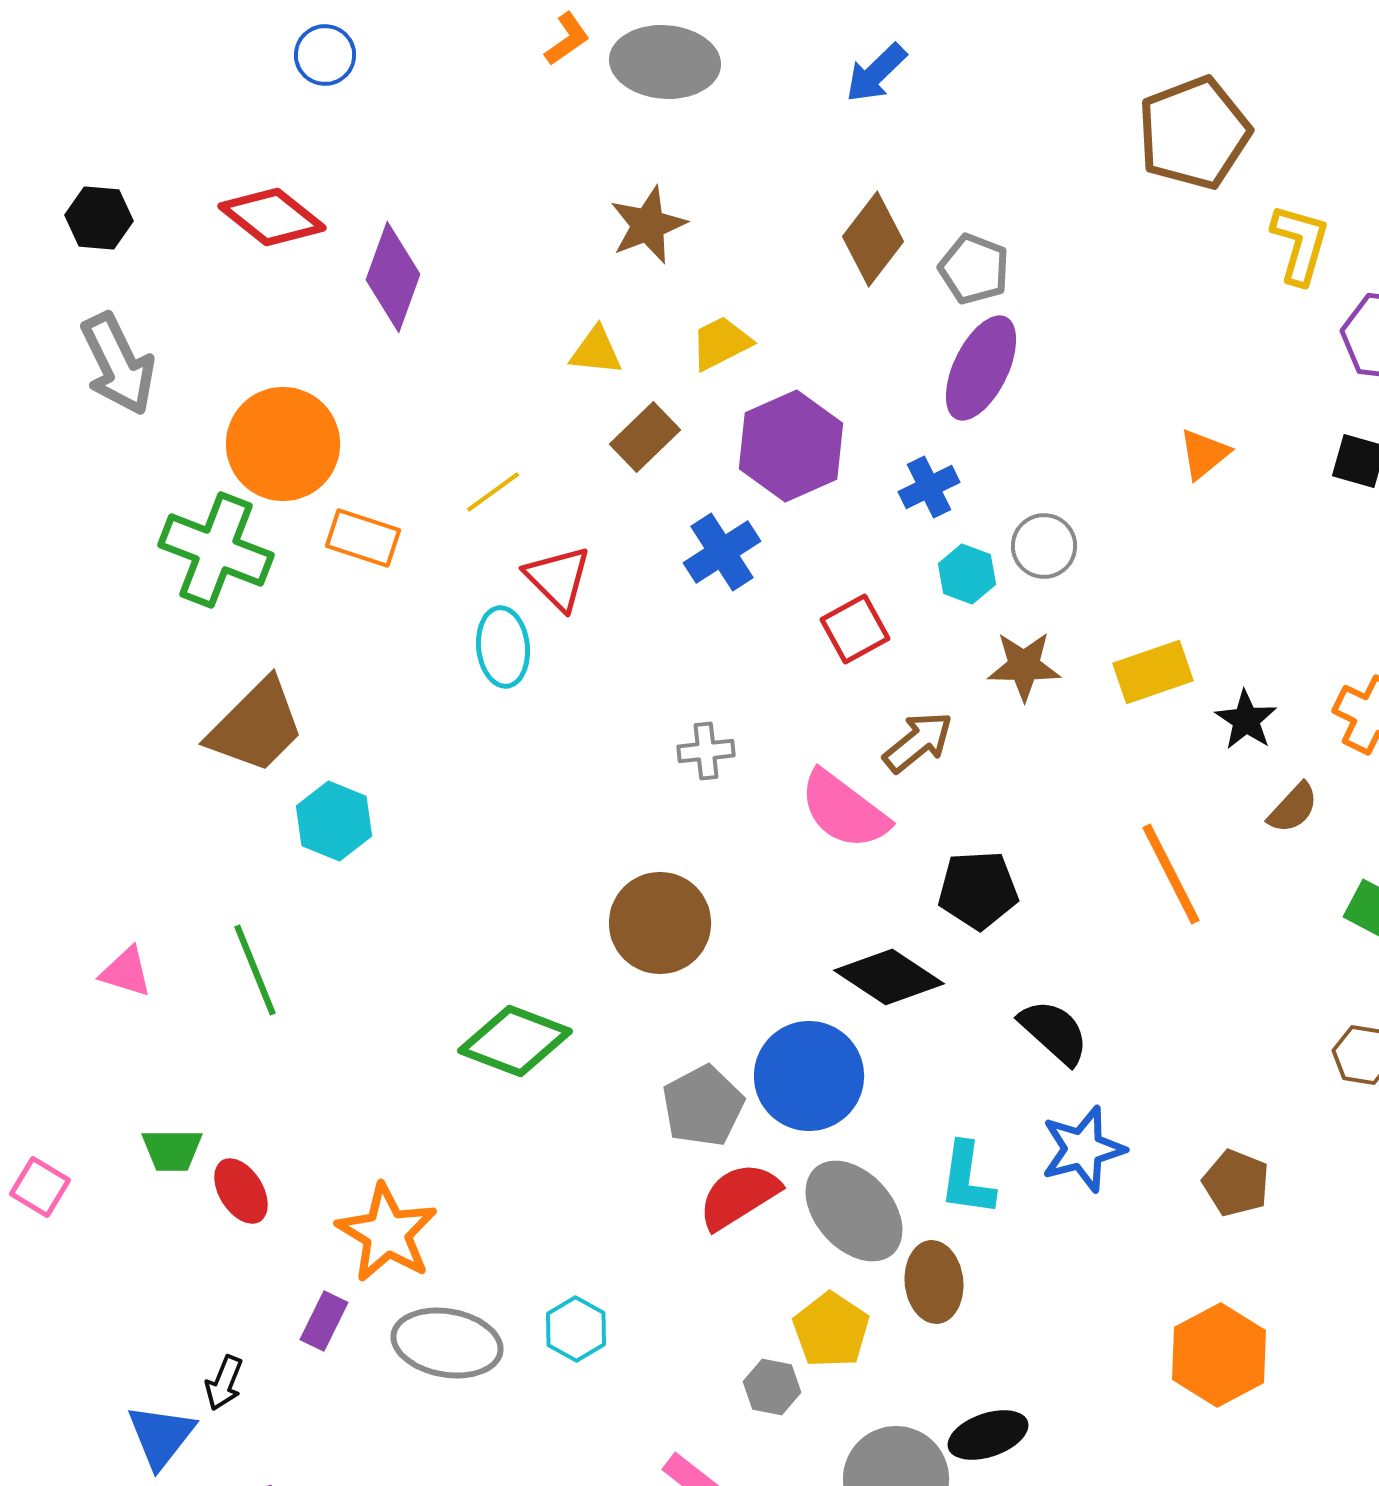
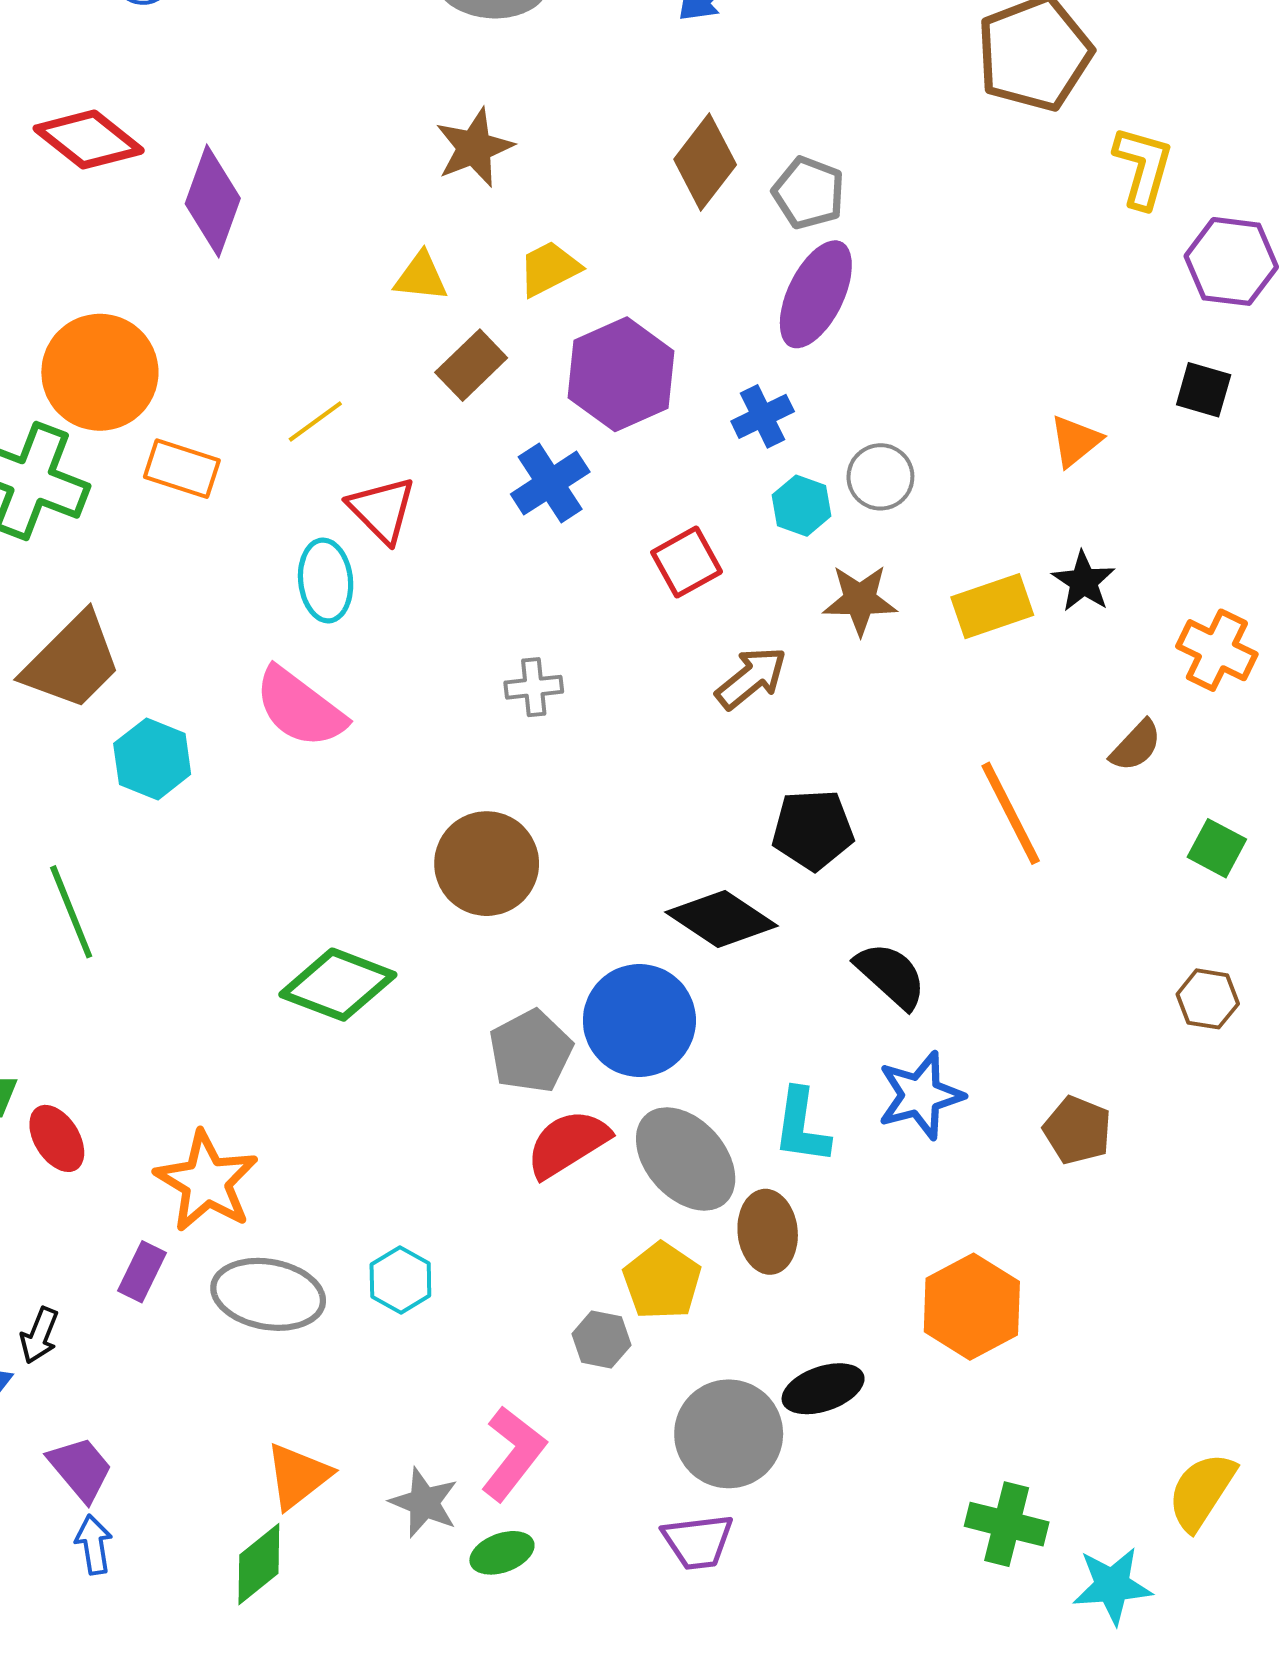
orange triangle: (1204, 454) -> (1075, 441), moved
black star: (1246, 720) -> (1084, 581), moved
pink semicircle: (844, 810) -> (300, 708), moved
orange hexagon: (1219, 1355) -> (972, 1307), moved

